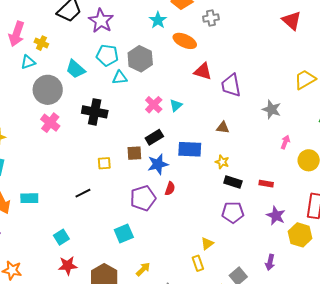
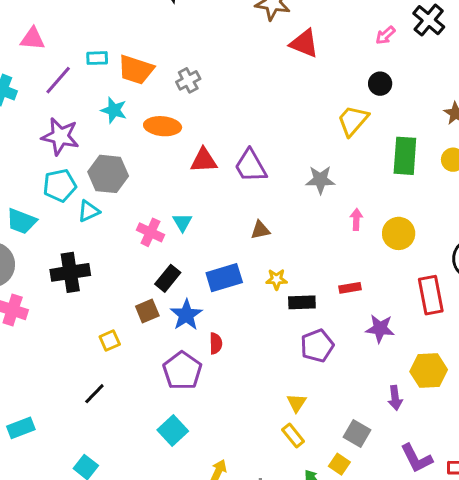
purple star: (101, 21) -> (60, 136), moved
yellow hexagon: (300, 235) -> (429, 371), moved

